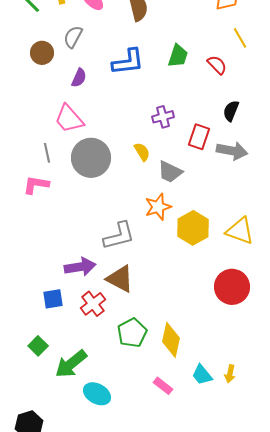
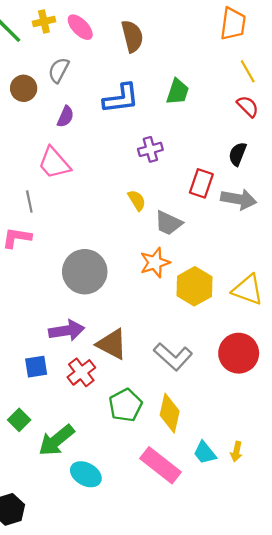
red semicircle: (217, 65) -> (248, 106), moved
purple cross: (163, 117) -> (150, 149), moved
gray circle: (91, 158) -> (85, 272), moved
gray L-shape: (119, 236) -> (173, 357), moved, turned 56
pink rectangle: (163, 386) -> (161, 465), size x1.8

